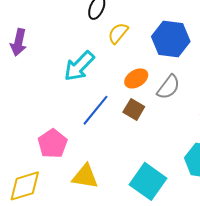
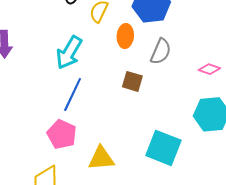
orange ellipse: (136, 78) -> (125, 36), moved, turned -40
blue line: (95, 110) -> (73, 94), moved

